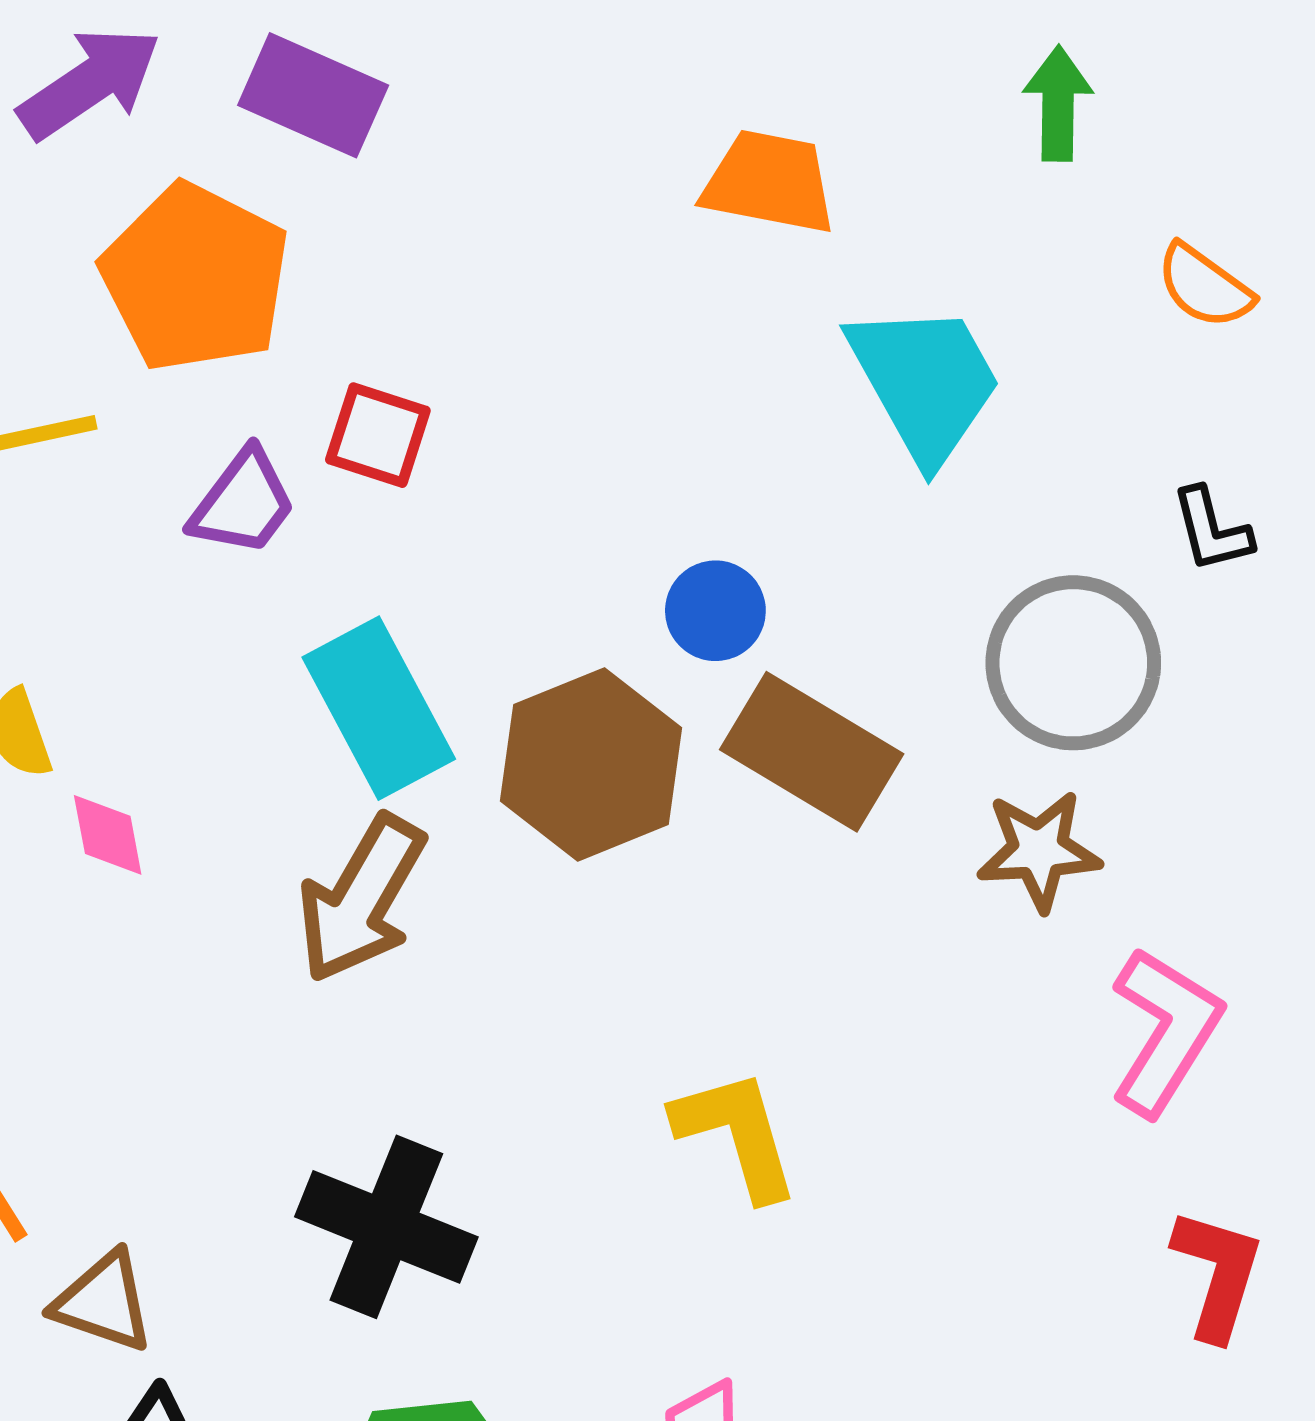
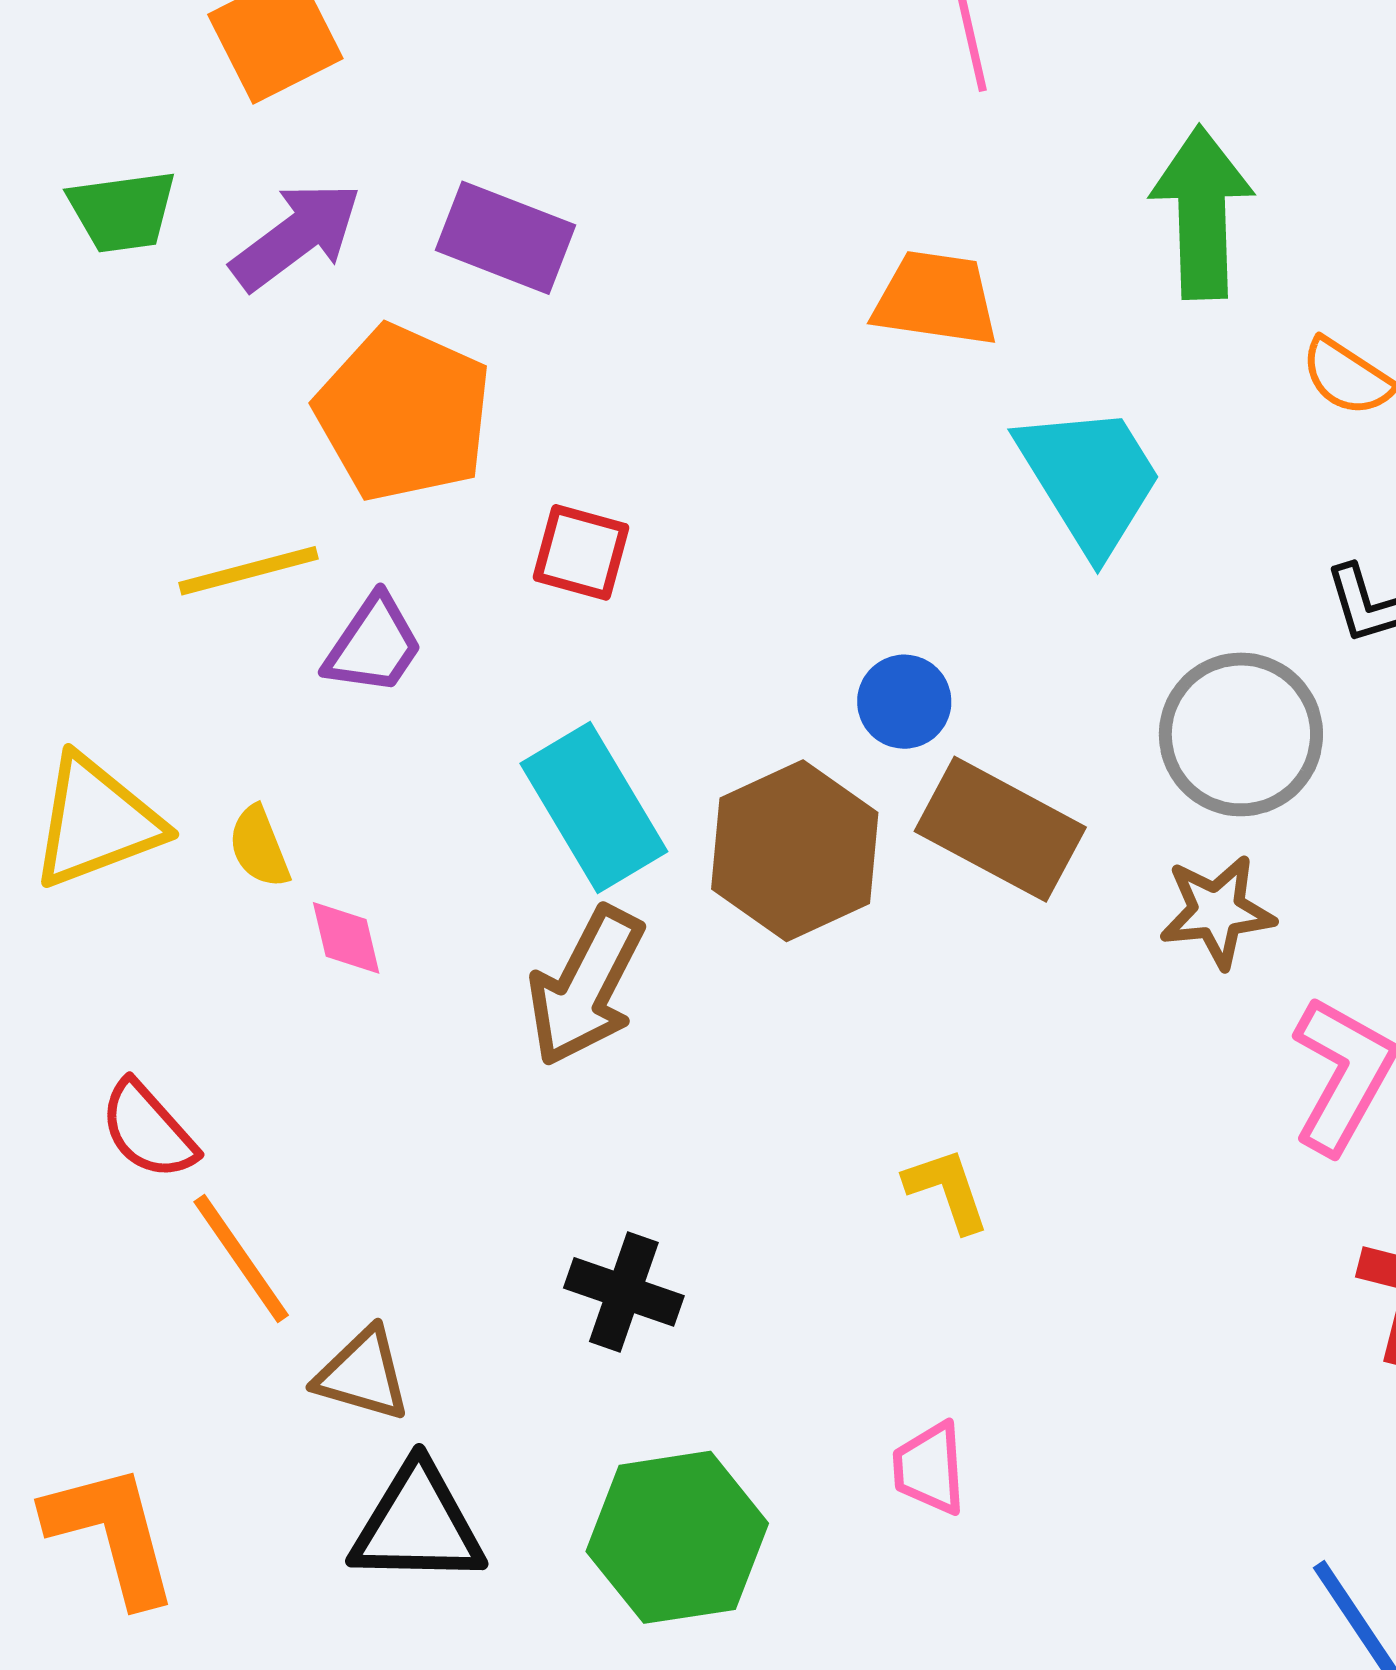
green arrow: (1058, 103) -> (1202, 213), size x1.6
purple trapezoid: (243, 503) -> (374, 645), moved
yellow L-shape: (737, 1134) -> (947, 1190), size x0.7
black cross: (386, 1227) -> (624, 1292), size x0.7

